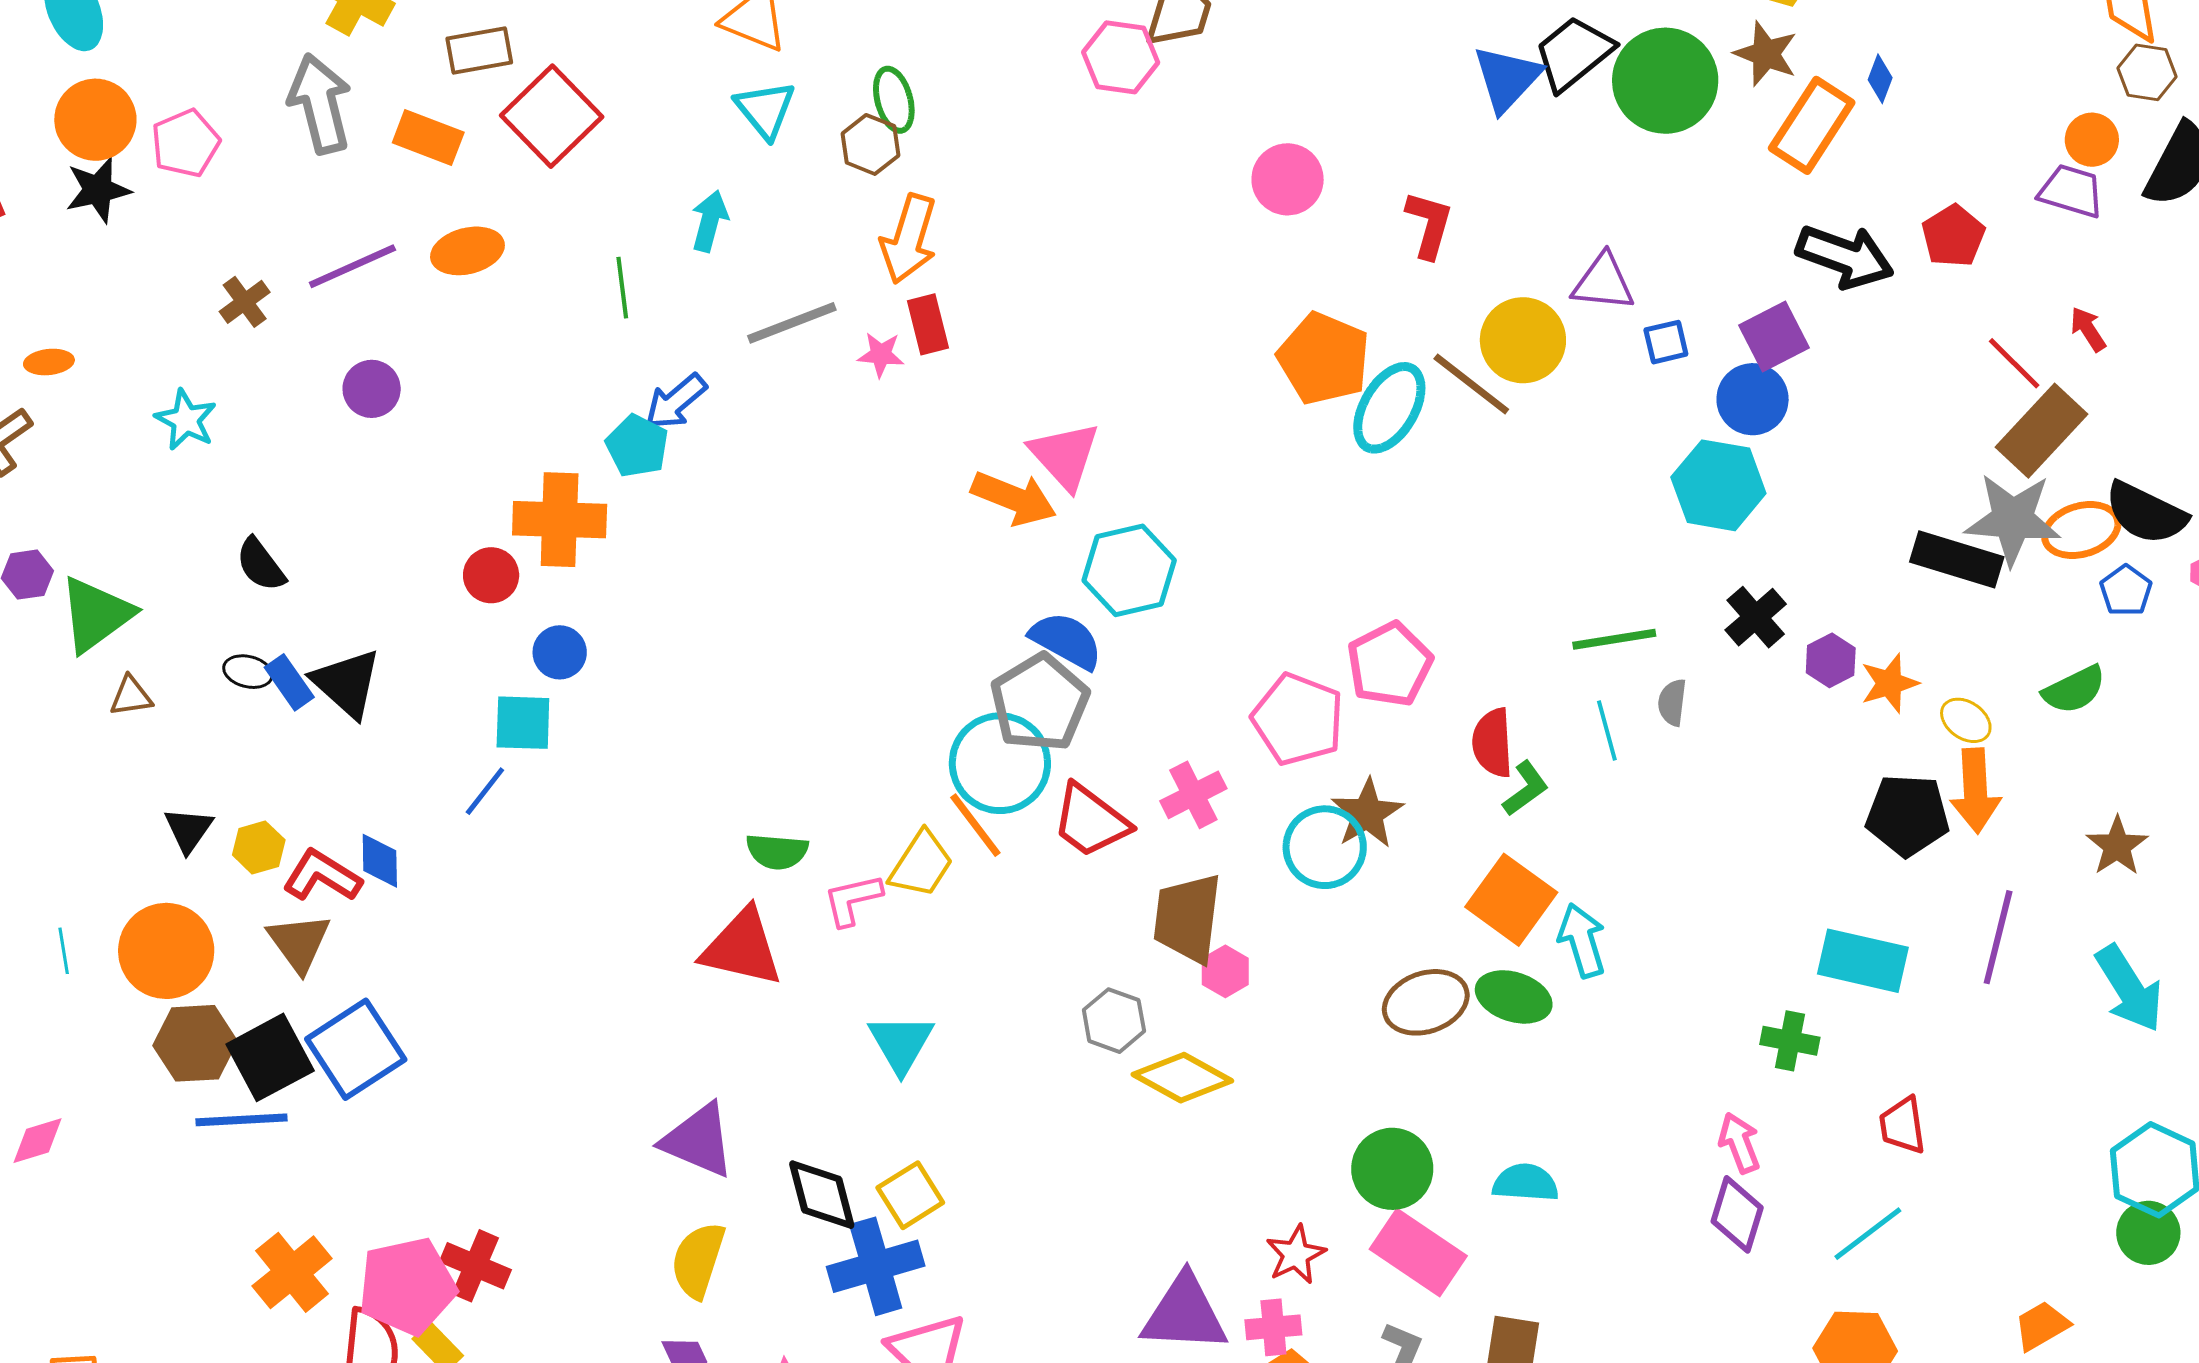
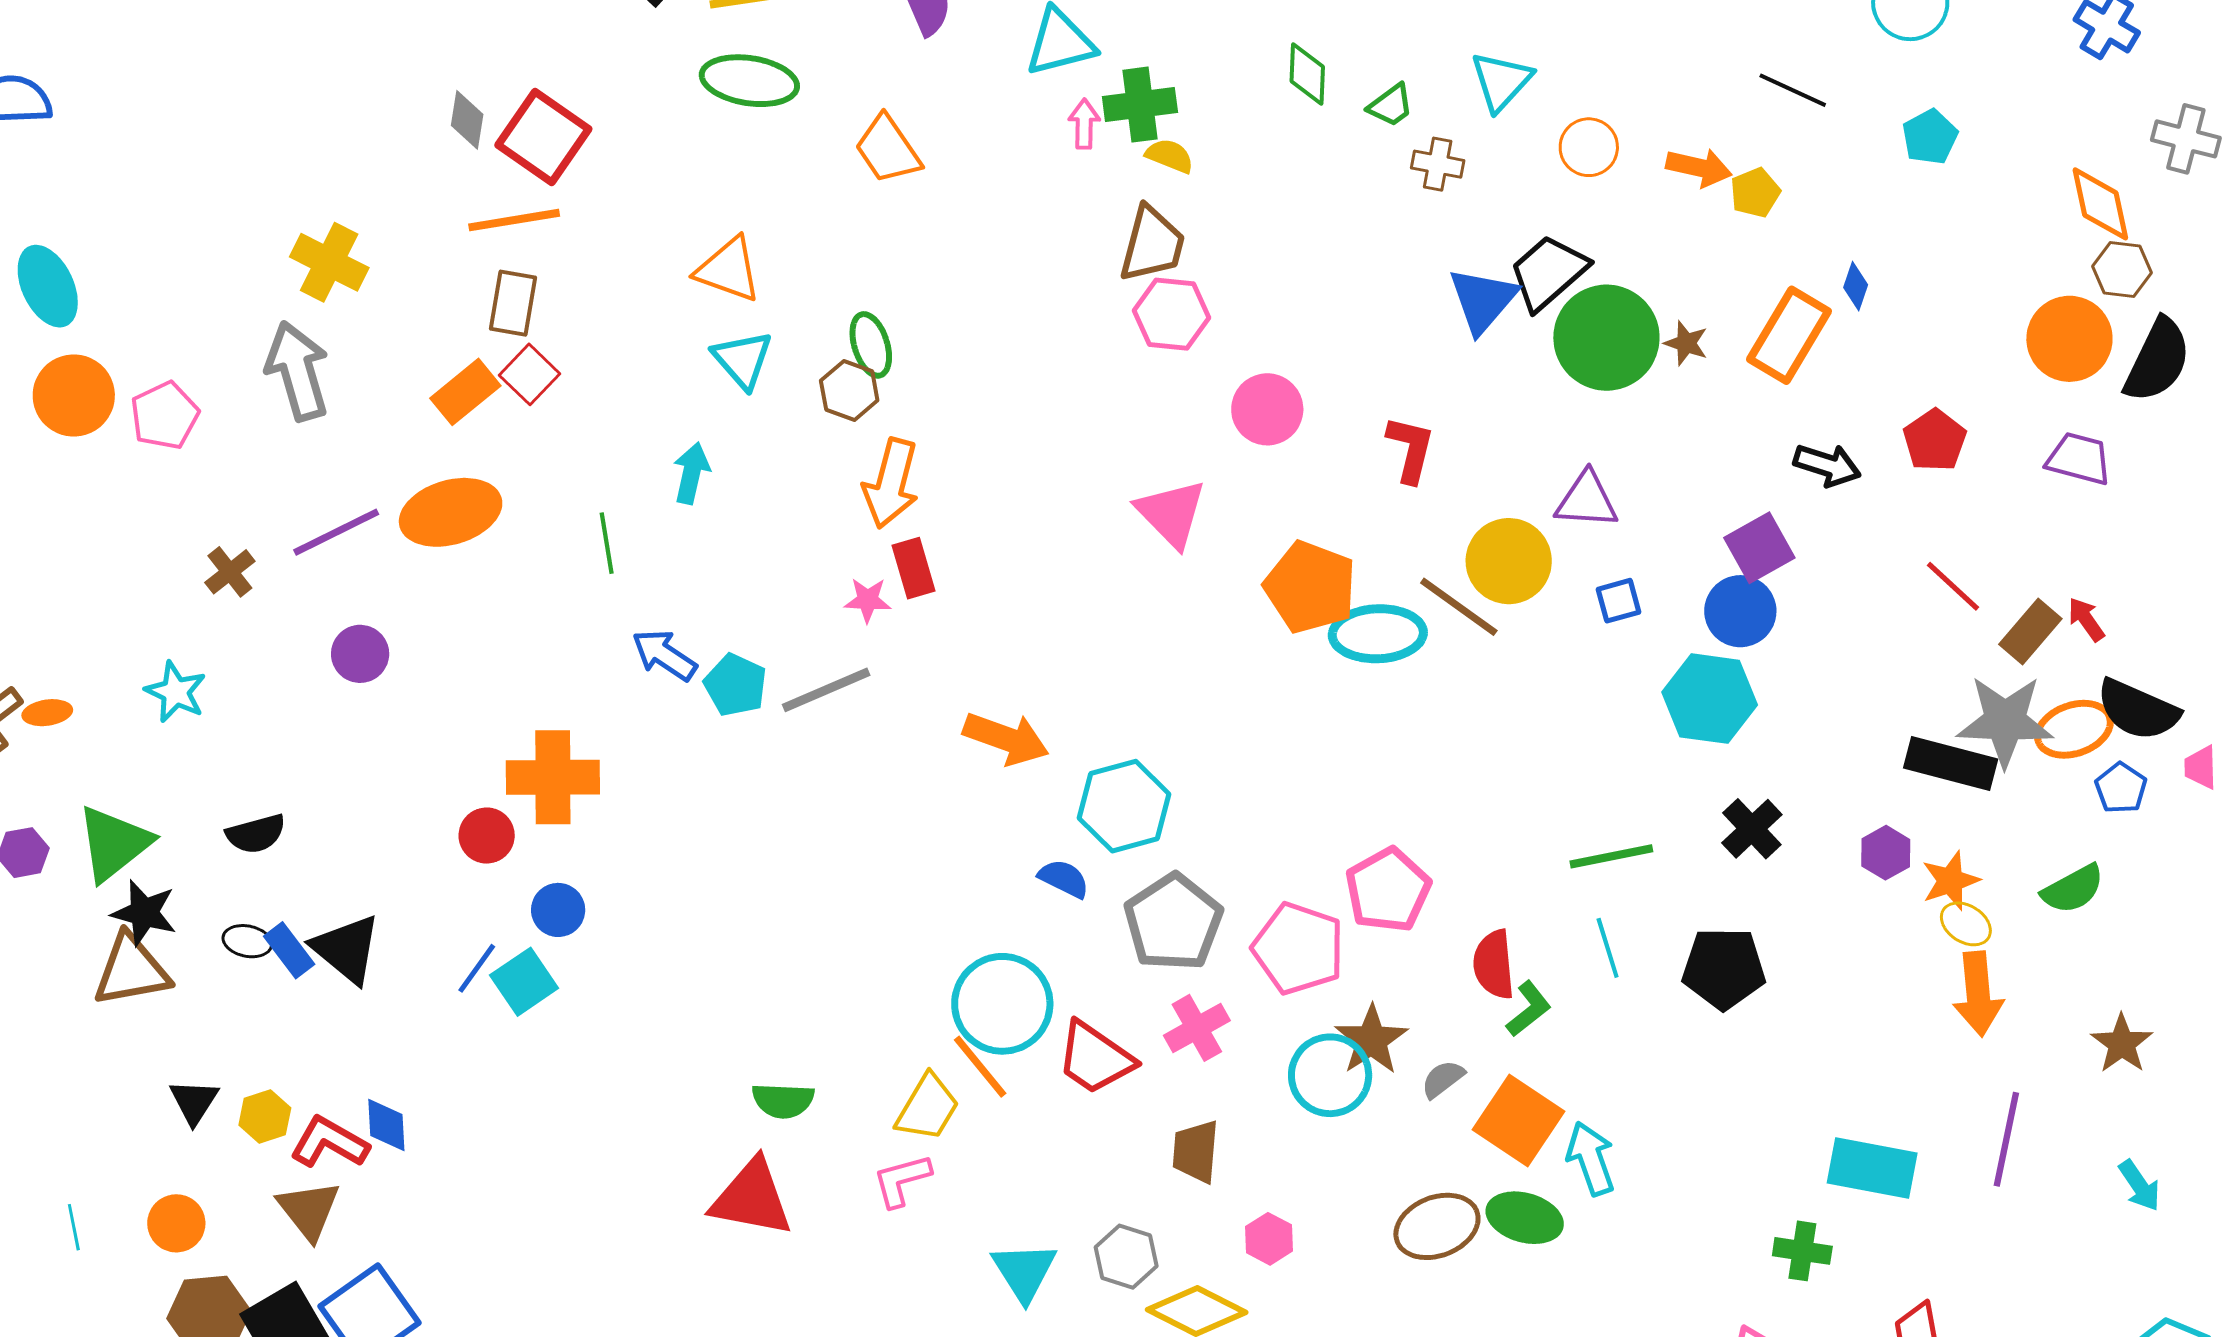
brown rectangle: (479, 51) -> (513, 303), moved, turned -68
brown star: (1766, 54) -> (1686, 343), moved, size x0.7
pink hexagon: (1121, 57) -> (1172, 314), moved
green circle: (1665, 81) -> (1606, 338), moved
red square: (552, 116) -> (530, 374), size x0.6
orange rectangle: (428, 137) -> (465, 392), moved, turned -58
orange circle: (2092, 140) -> (2069, 339), size x1.6
black star: (98, 190) -> (144, 913), moved, turned 30
purple trapezoid: (2071, 191) -> (2079, 459), moved
orange ellipse: (467, 251) -> (451, 512), size x1.4
black arrow: (1845, 257) -> (1827, 465), size x0.7
gray line: (792, 323) -> (826, 690), moved
red arrow: (2088, 329) -> (2086, 619), moved
blue square: (1666, 342) -> (1619, 601), moved
orange ellipse: (49, 362) -> (47, 713), moved
red line: (2014, 363) -> (1953, 586), moved
blue arrow: (676, 402) -> (664, 655), turned 76
cyan ellipse: (1389, 408) -> (1378, 634), turned 60
brown rectangle: (2041, 431) -> (2030, 632), size x0.7
cyan pentagon: (637, 446) -> (735, 685), moved
pink triangle: (1065, 456) -> (1171, 513), moved
black semicircle: (261, 565) -> (256, 834), turned -66
green triangle: (96, 614) -> (114, 843), moved
blue semicircle: (1066, 640) -> (1064, 879), size x0.7
purple hexagon: (1831, 660) -> (1886, 853), moved
orange star: (1889, 683) -> (1950, 881), moved
brown triangle: (131, 696) -> (131, 970), size x1.8
gray semicircle: (1672, 702) -> (1443, 1079), moved, turned 48
gray pentagon: (1040, 703) -> (1173, 922), moved
cyan square: (523, 723) -> (524, 982), turned -34
blue line: (485, 791) -> (477, 968), moved
black pentagon: (1908, 815) -> (1724, 968), moved
pink L-shape: (853, 900) -> (902, 1180), moved
brown trapezoid: (1187, 918) -> (1196, 1151), size x0.7
orange circle: (166, 951) -> (176, 1223), size x0.6
pink hexagon: (1225, 971) -> (1269, 1239), moved
cyan arrow: (2129, 988) -> (2139, 1186), size x0.6
cyan triangle: (901, 1043) -> (1024, 1271), moved

